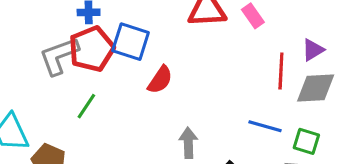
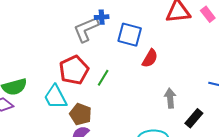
red pentagon: (92, 49) -> (74, 70), moved
gray L-shape: (59, 56) -> (86, 29), moved

